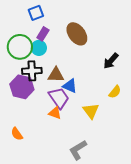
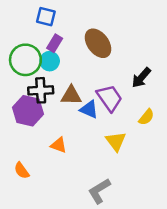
blue square: (36, 13) -> (46, 17), turned 35
purple trapezoid: (59, 98) -> (109, 98), moved
orange triangle: (55, 113) -> (59, 145), moved

